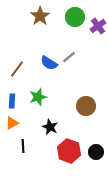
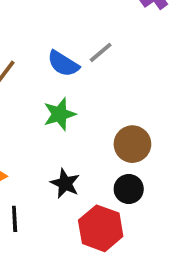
green star: (38, 97) -> (59, 114), moved
black circle: (96, 152) -> (129, 189), moved

